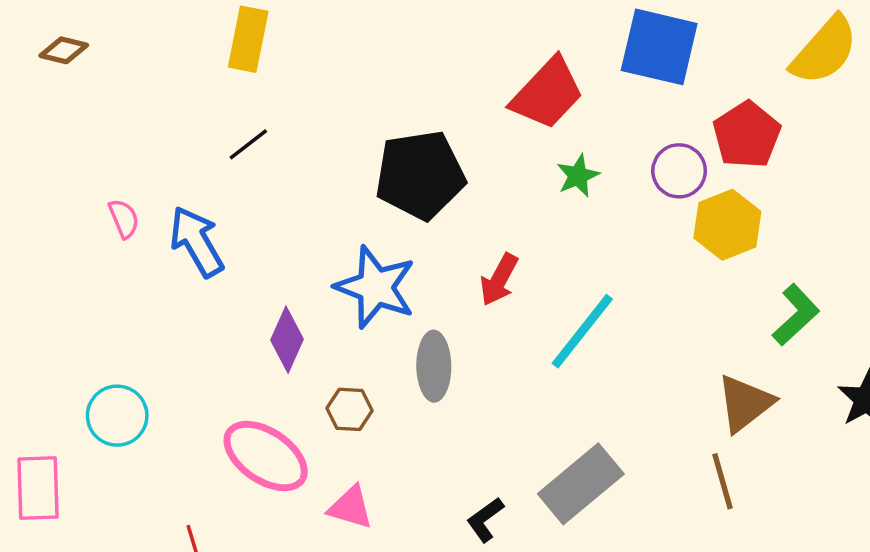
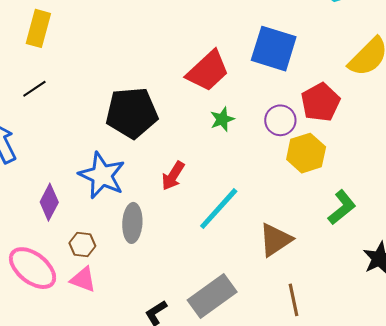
brown triangle: (745, 403) -> (275, 240), moved
pink triangle: (351, 507) -> (83, 279), moved

